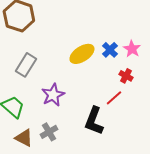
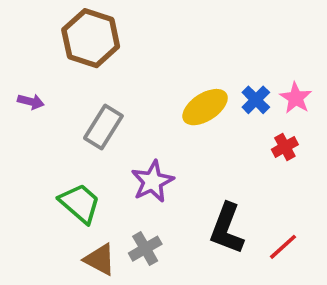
red cross: (126, 76) -> (285, 147), turned 32
red line: (114, 98) -> (283, 247), moved

